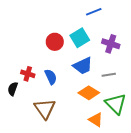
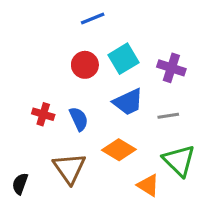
blue line: (94, 12) -> (93, 19), moved
black semicircle: (13, 89) -> (20, 184), moved
orange diamond: (89, 93) -> (119, 150), moved

